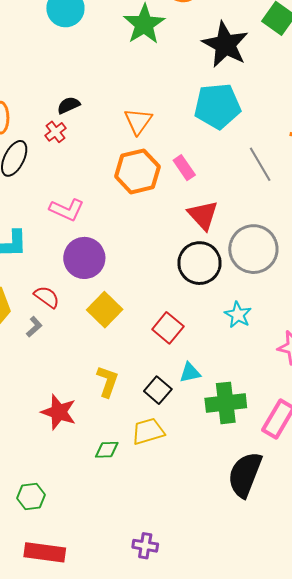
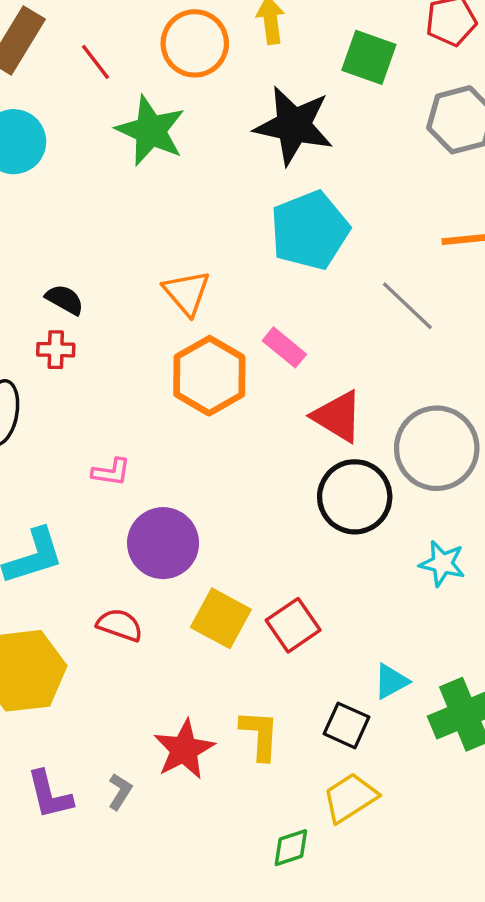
black semicircle: (69, 105) -> (65, 300), turned 70
red cross: (55, 132) -> (56, 350), turned -35
pink L-shape: (67, 210) -> (111, 472), size x0.7
gray L-shape: (34, 327) -> (120, 791), moved
red square: (168, 328) -> (293, 625), moved, turned 32
red star: (59, 412) -> (184, 749), moved, turned -30

